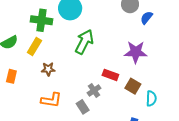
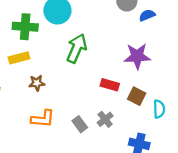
blue semicircle: (146, 18) -> (147, 15), turned 32
yellow rectangle: (34, 47) -> (19, 58), turned 48
gray cross: (94, 90) -> (105, 119), moved

